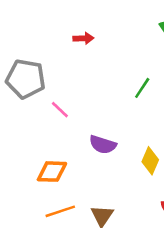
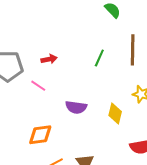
red arrow: (83, 38) -> (49, 59), moved

